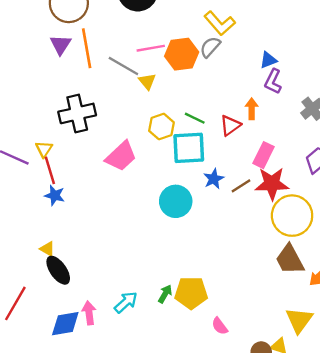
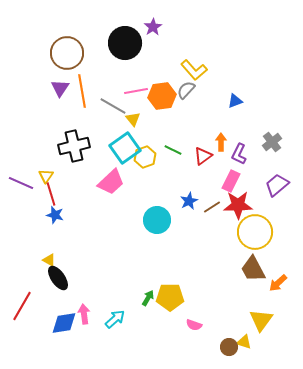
purple L-shape: (273, 81) -> (239, 154), moved
cyan square: (189, 148) -> (125, 148), moved, turned -32
cyan arrow: (126, 302) -> (115, 319), moved
pink semicircle: (220, 326) -> (194, 325), turned -35

